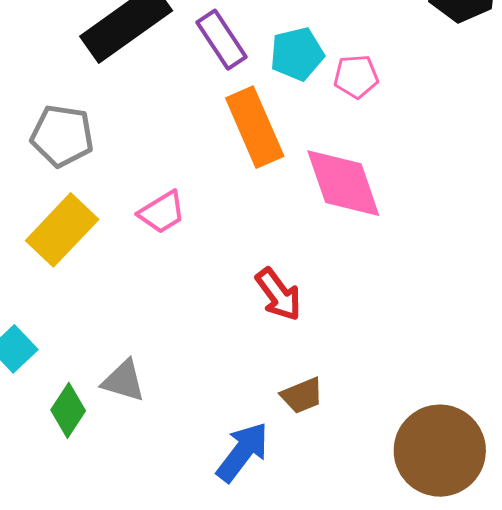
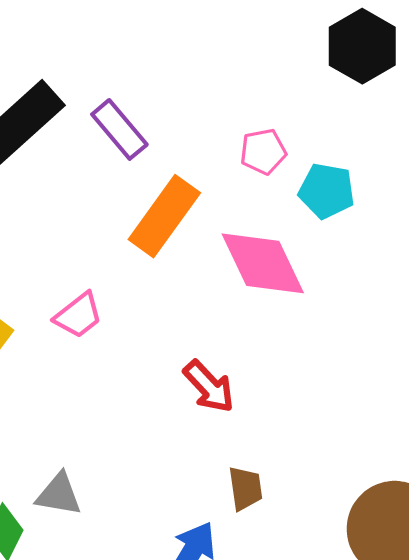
cyan pentagon: (297, 54) -> (327, 191), moved, turned 30
orange rectangle: (255, 127) -> (164, 216), turned 66
brown trapezoid: (302, 396) -> (245, 488), turned -69

